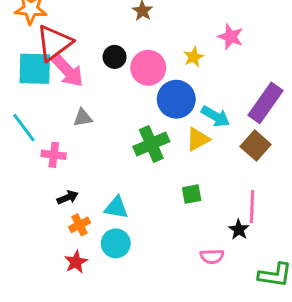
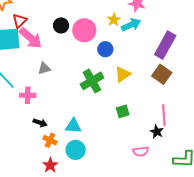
red triangle: (54, 43) -> (20, 21), size x0.6
blue circle: (176, 99) -> (105, 49), size x0.6
cyan arrow: (216, 116) -> (131, 25), moved, turned -48
black arrow: (68, 197) -> (40, 123), turned 48
orange cross: (80, 225) -> (50, 140), turned -32

